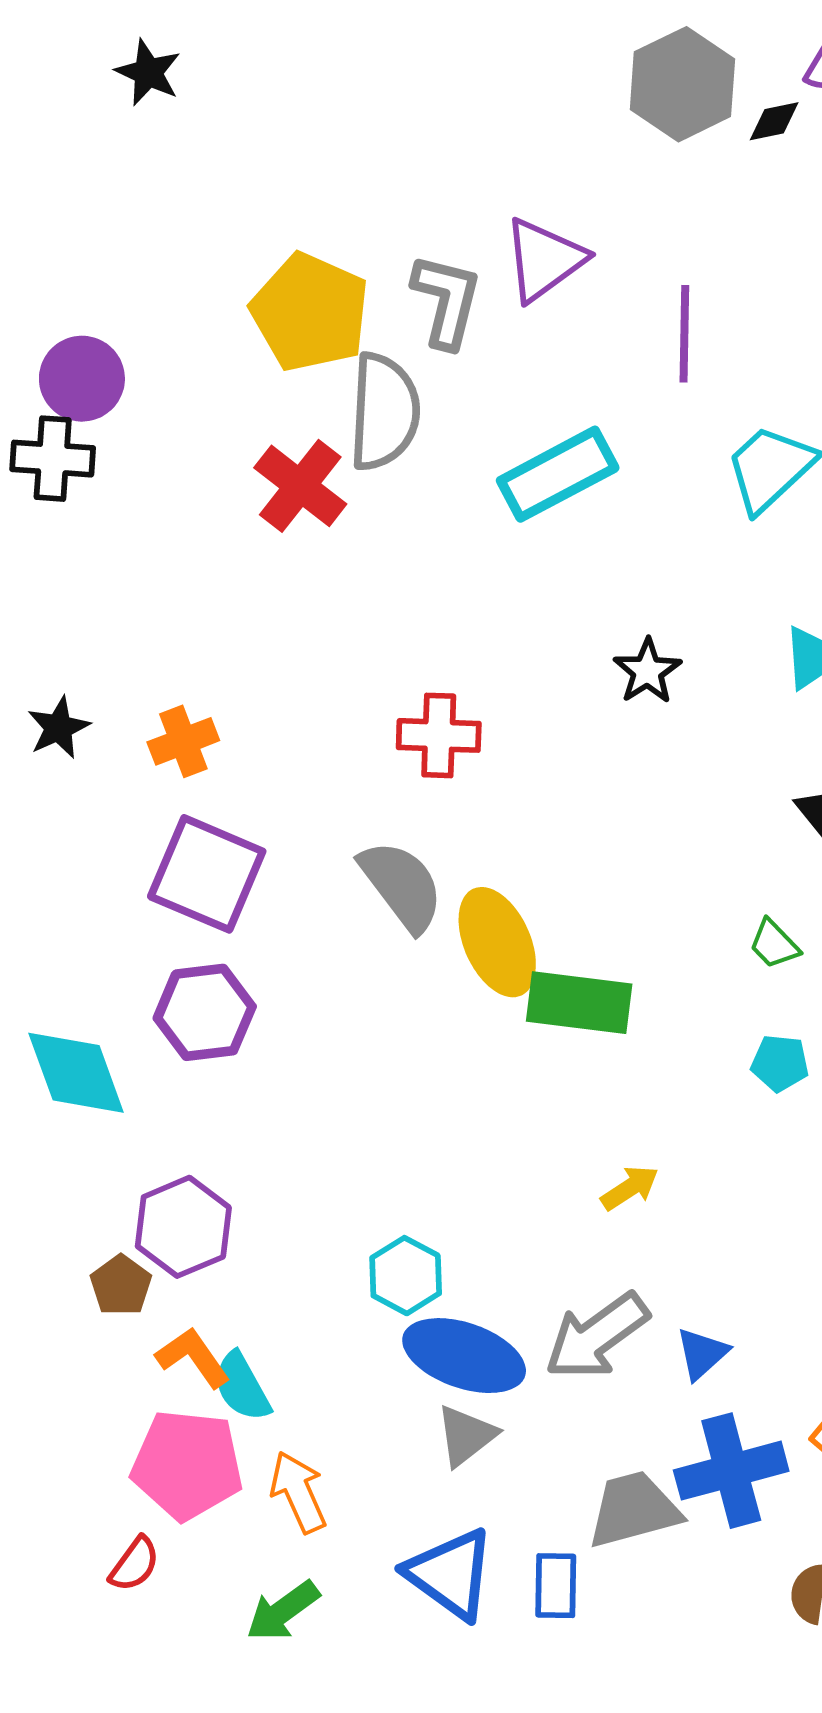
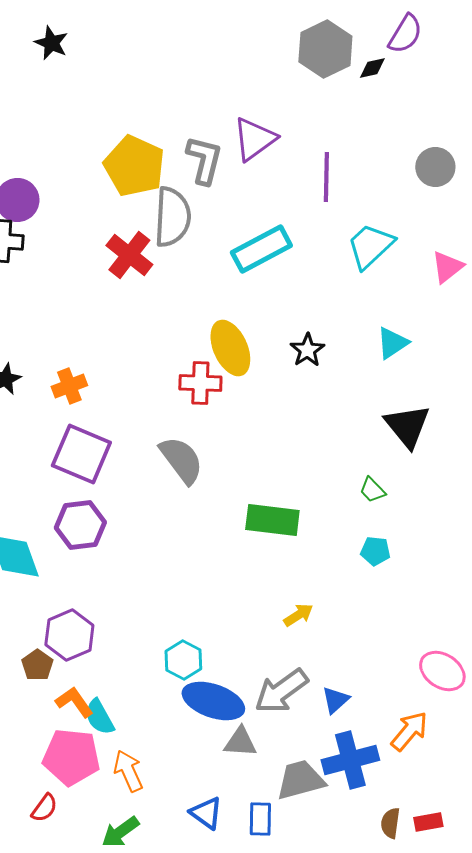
yellow ellipse: (497, 942) -> (230, 348), moved
gray triangle: (466, 1435) -> (240, 742), moved, turned 42
blue triangle: (450, 1574) -> (206, 813), size x0.7

